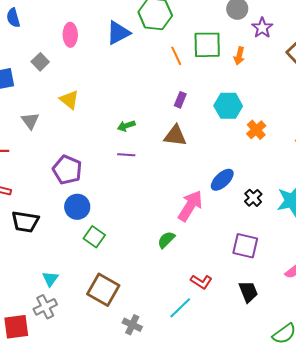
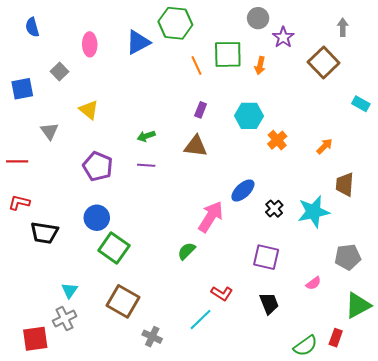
purple pentagon: (67, 170) -> (98, 166), moved
green square: (94, 237) -> (114, 248), size x1.4

